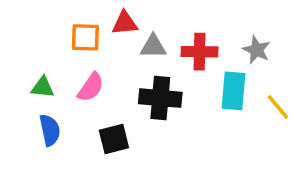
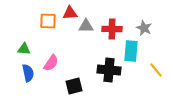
pink semicircle: (91, 87) -> (51, 63), moved
black cross: (160, 98) -> (109, 70), moved
yellow line: (278, 107) -> (156, 70), moved
black square: (114, 139) -> (74, 86), moved

